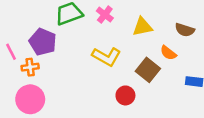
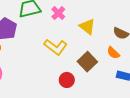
yellow triangle: (142, 27) -> (87, 27), turned 42
orange semicircle: (168, 53) -> (113, 53), moved

